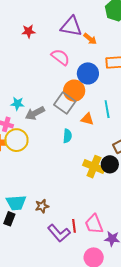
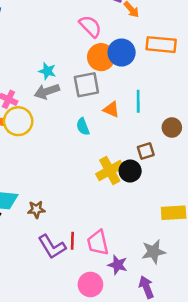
orange circle: (74, 91) -> (101, 57), moved
gray square: (65, 103) -> (86, 85), turned 35
cyan star: (17, 104) -> (47, 71), moved
cyan semicircle: (67, 136) -> (83, 127), turned 144
yellow cross: (94, 167) -> (110, 170), turned 30

